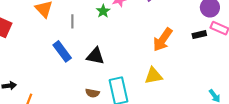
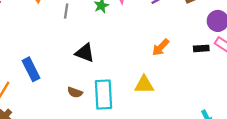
orange arrow: (163, 40) -> (161, 47), size x0.7
blue rectangle: (62, 51) -> (31, 69), moved

